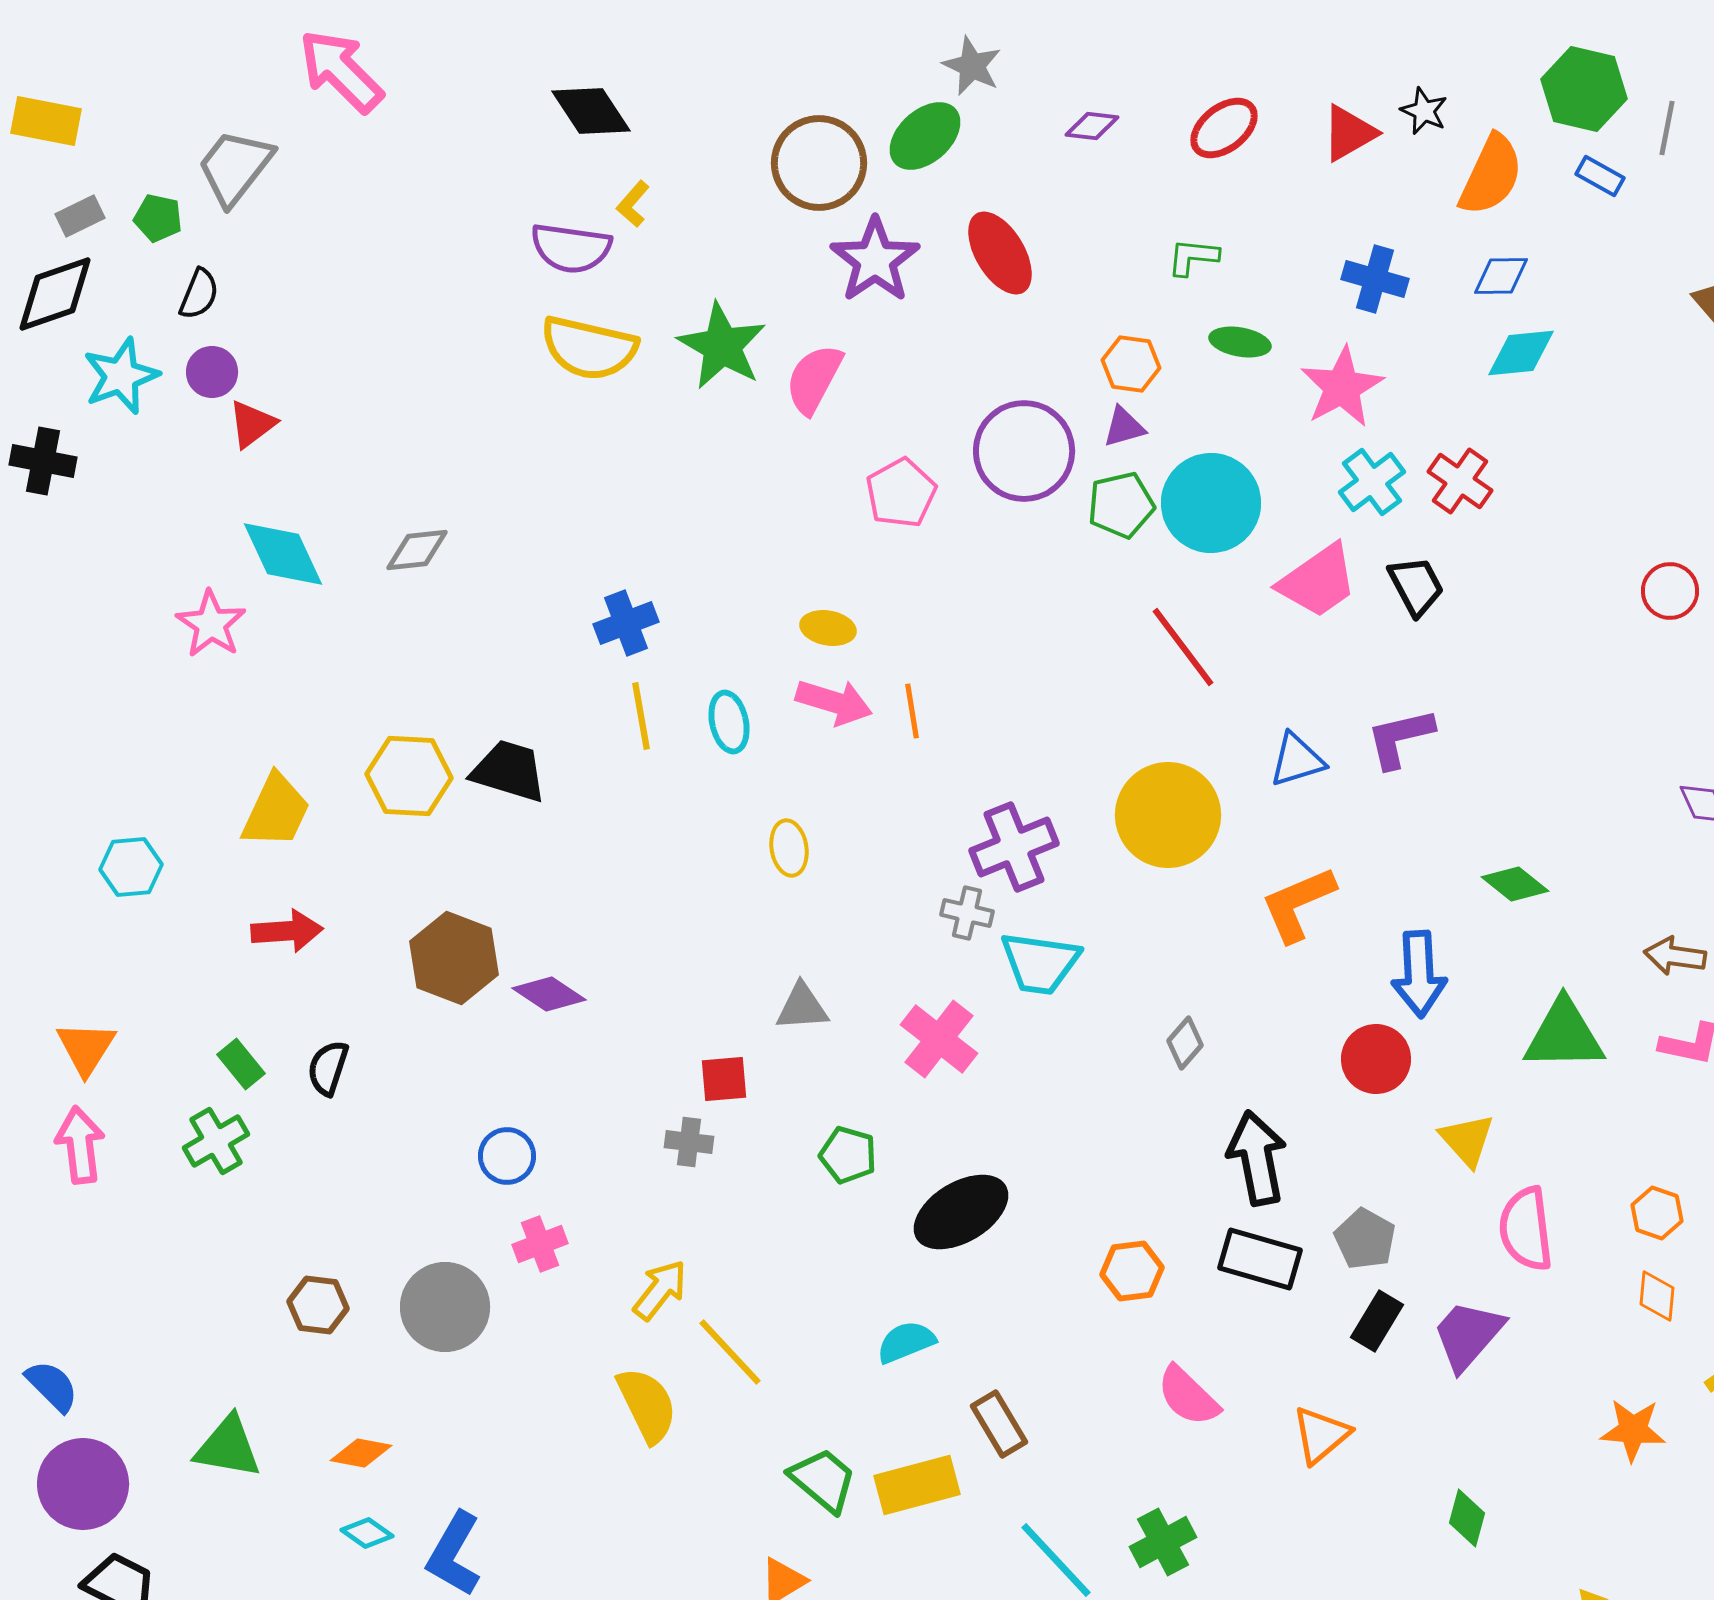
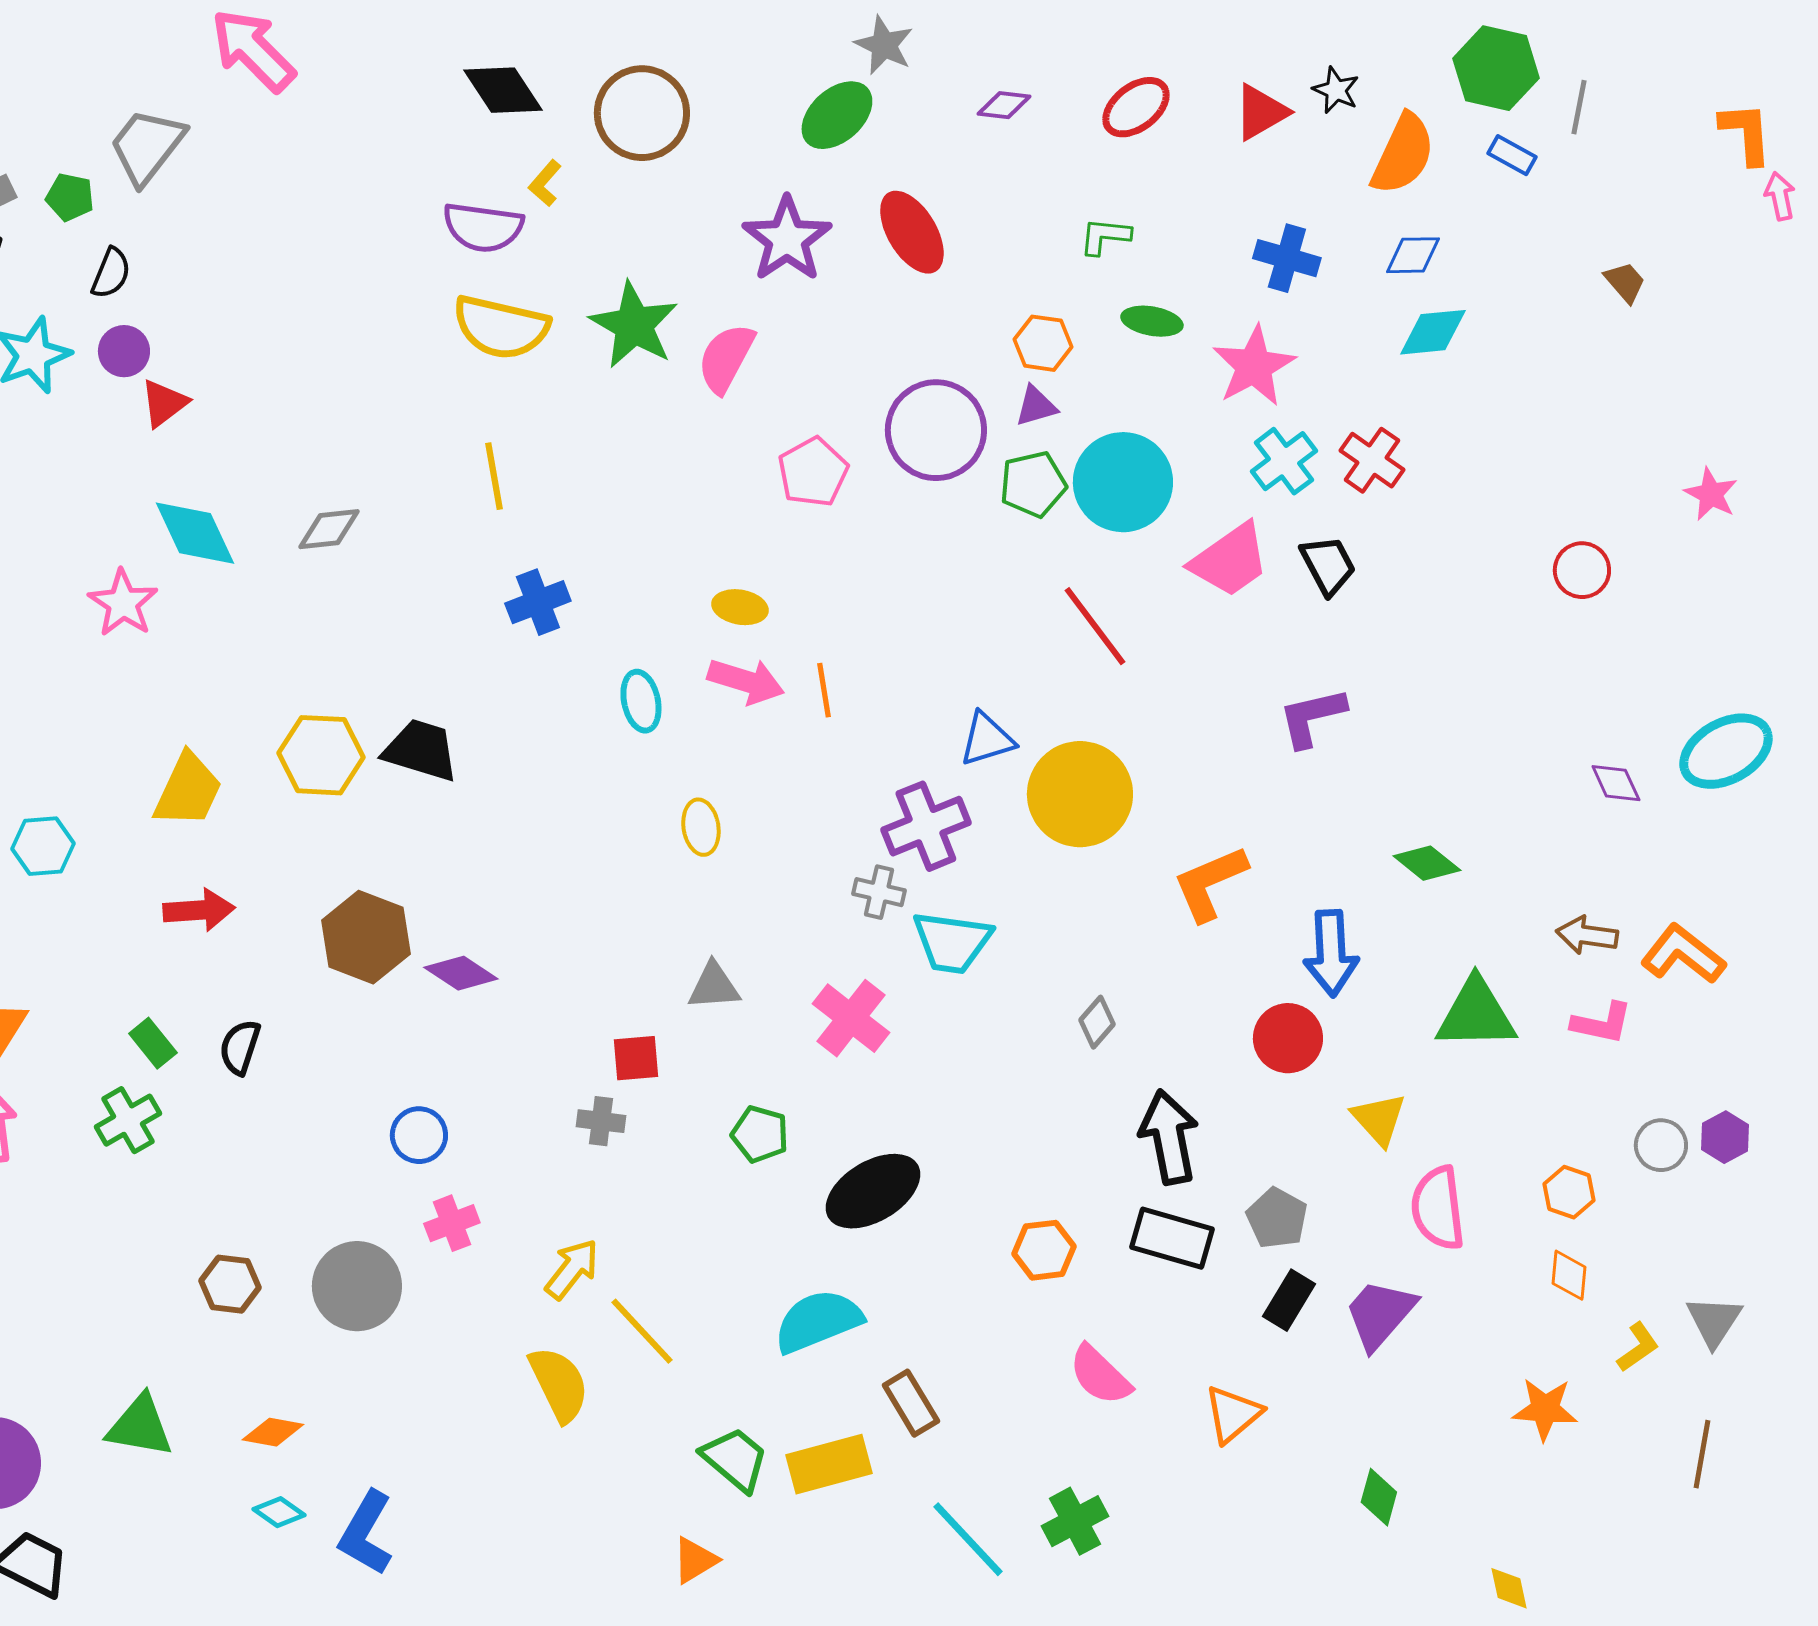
brown circle: (819, 163) -> (642, 113), moved
yellow line: (641, 716) -> (494, 476), moved
blue triangle: (1297, 760) -> (987, 739), moved
cyan semicircle: (906, 1342) -> (818, 1321), size x1.5

